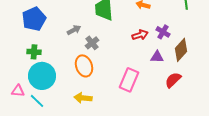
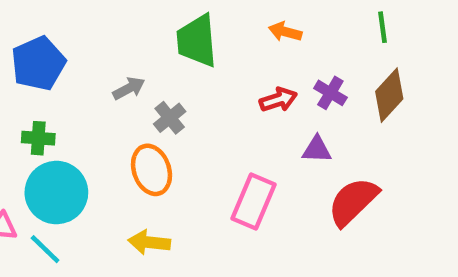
brown diamond: (181, 50) -> (389, 95), moved
red semicircle: (173, 80) -> (353, 202), size x1.4

